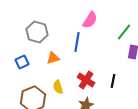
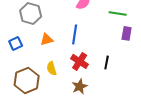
green line: (124, 32) -> (118, 13), turned 60
blue line: (77, 42) -> (75, 34), moved

